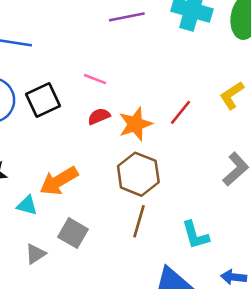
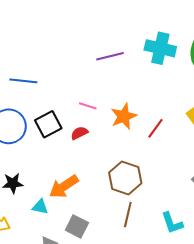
red semicircle: (99, 116) -> (79, 133), moved
orange star: (135, 124) -> (124, 116), moved

